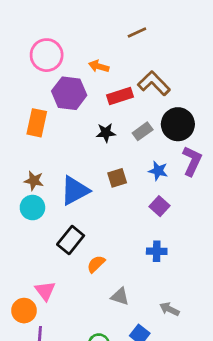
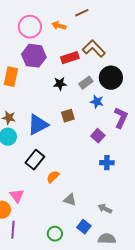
pink circle: (47, 55) -> (30, 27), moved
orange arrow: (99, 66) -> (59, 26), moved
purple L-shape: (192, 161) -> (121, 118), moved
blue star: (158, 171) -> (97, 102), moved
blue cross: (157, 251) -> (107, 163), moved

